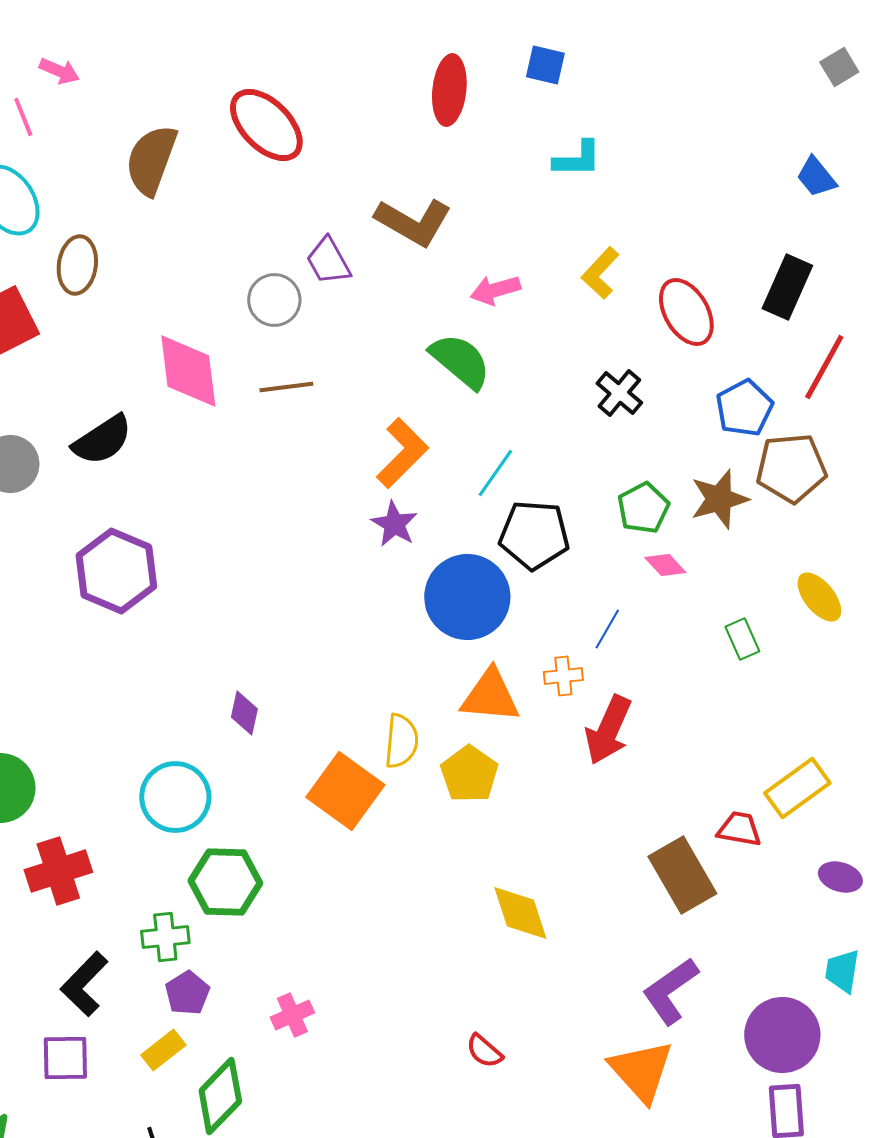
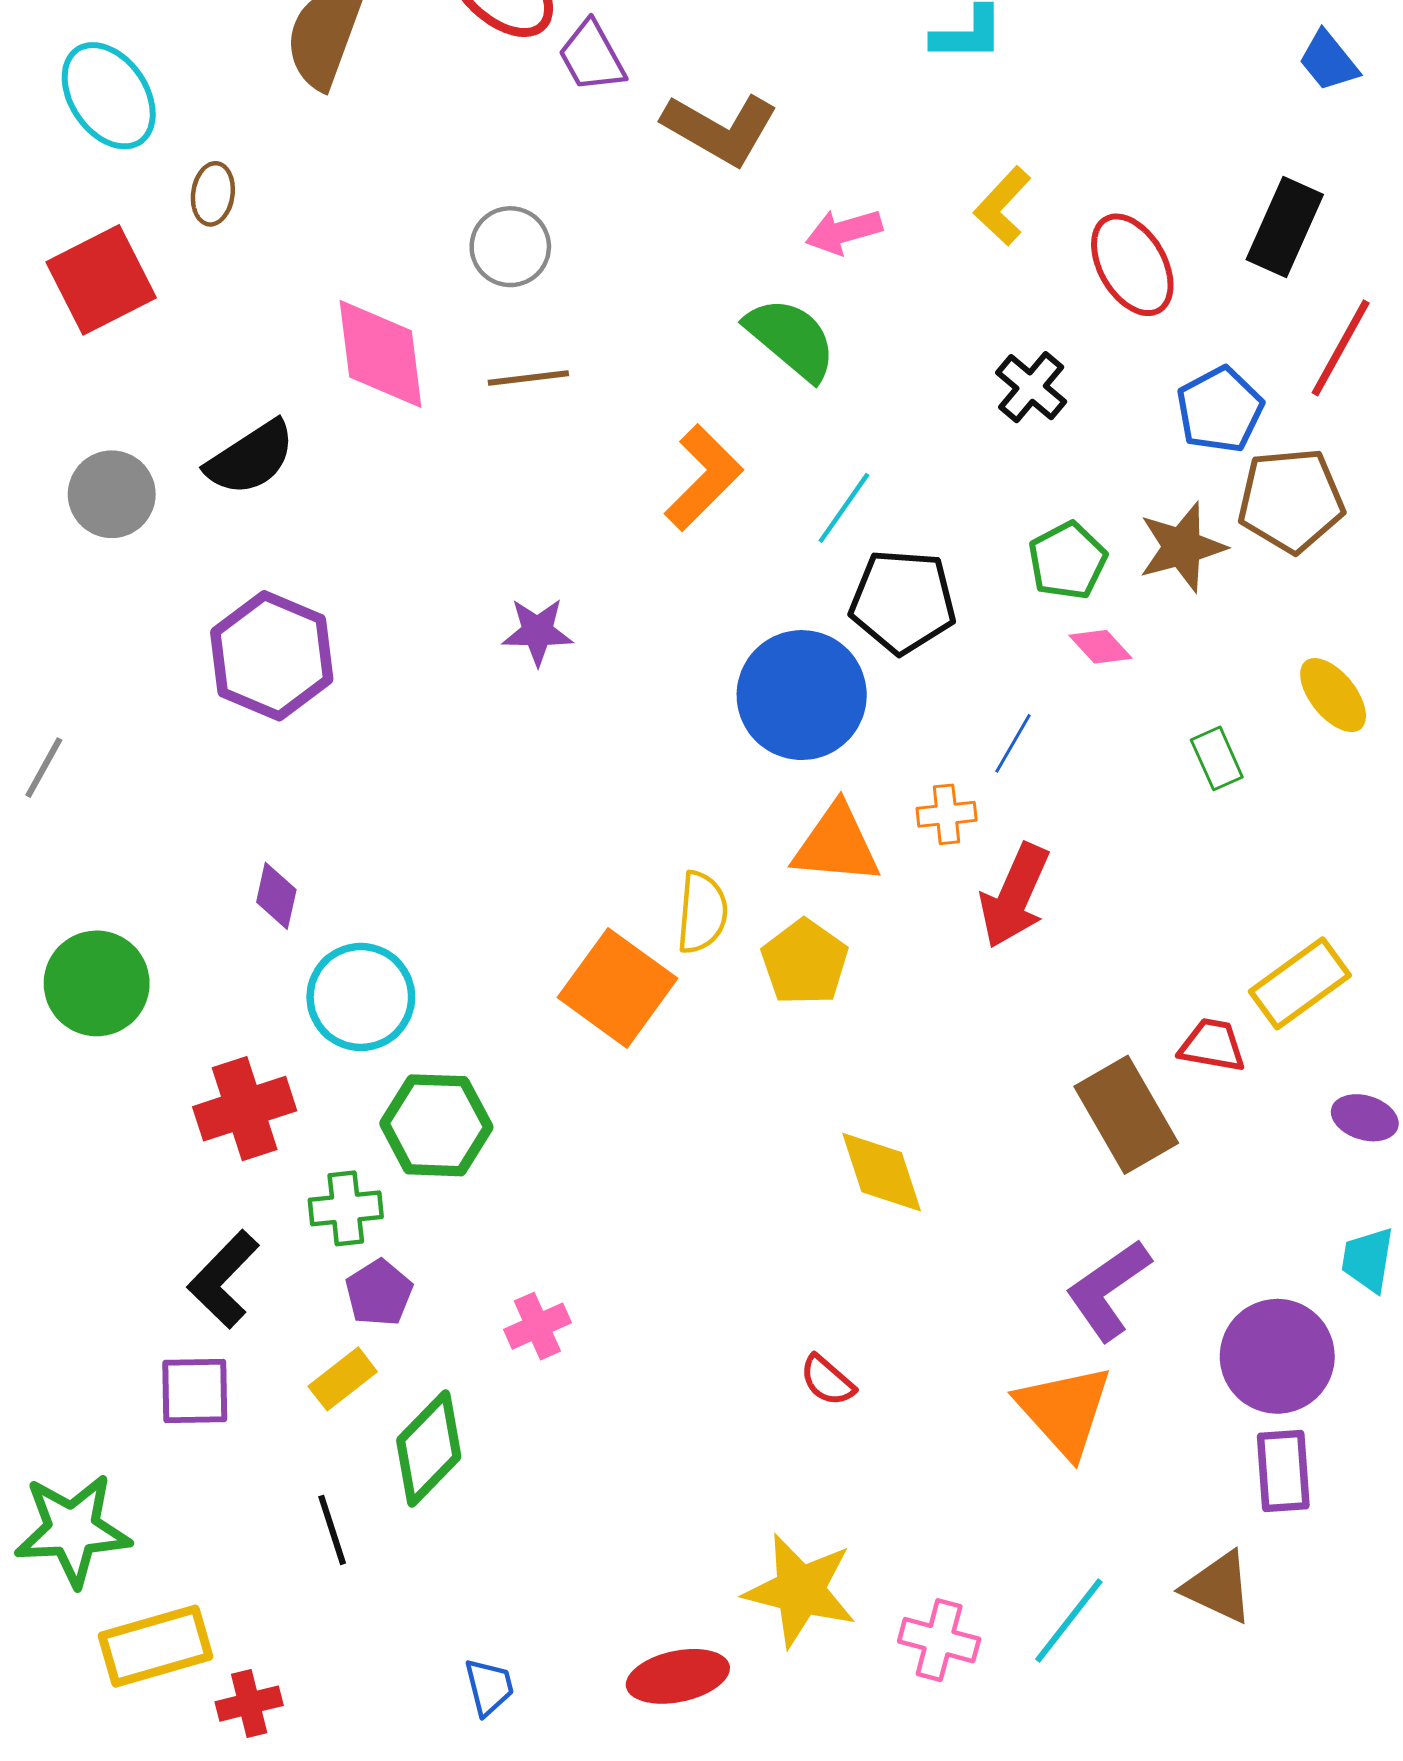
purple trapezoid: (328, 261) -> (592, 56), moved
brown ellipse: (77, 265) -> (213, 194), size x0.7
purple star: (394, 524) -> (537, 632), moved, turned -30
purple diamond: (244, 713) -> (276, 896), moved
red cross: (58, 871) -> (245, 1109), moved

